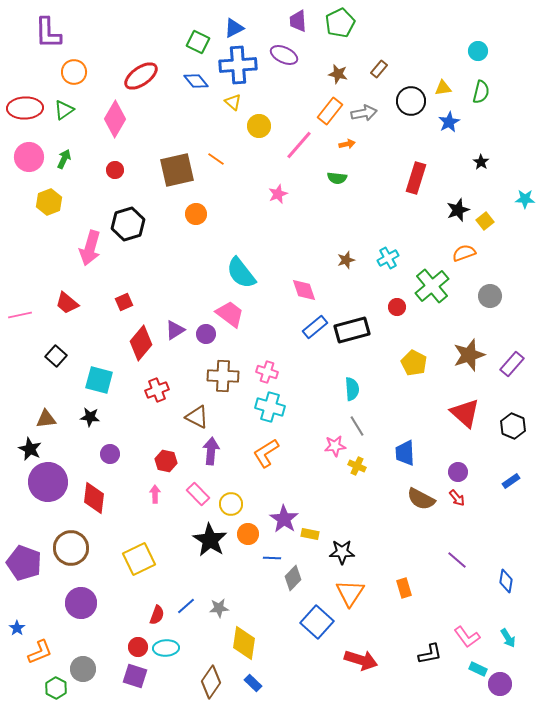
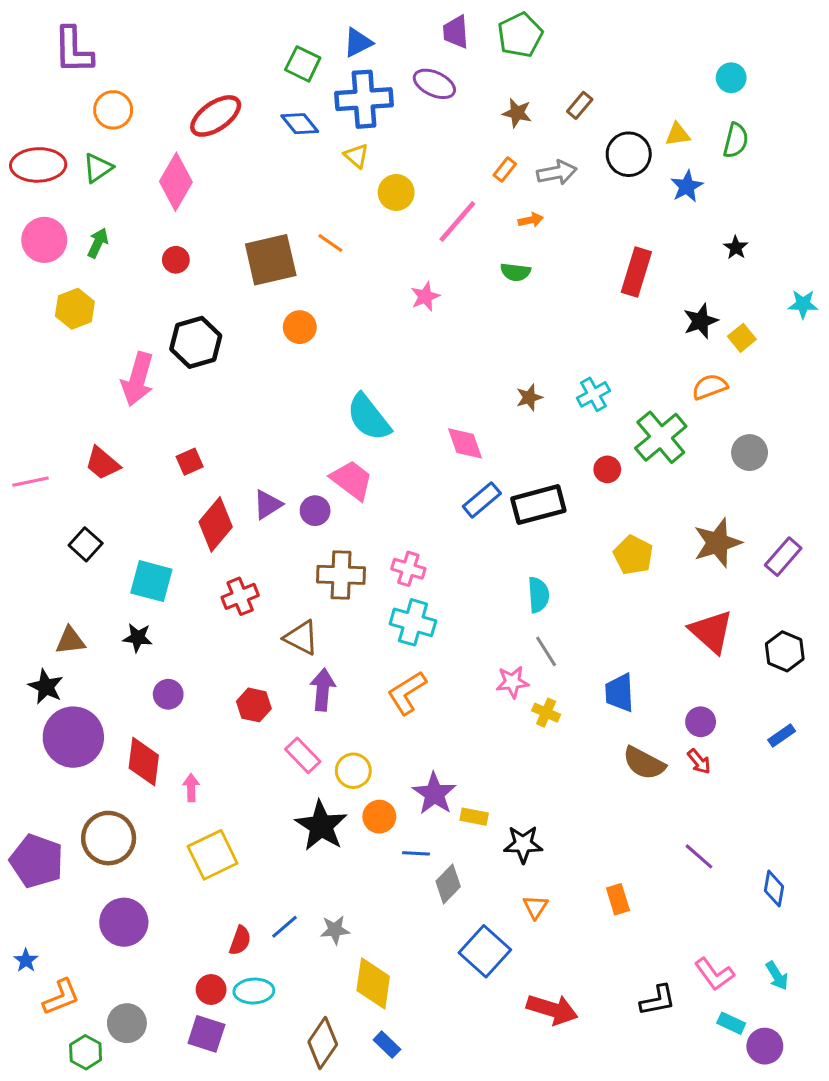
orange rectangle: (330, 111) -> (505, 170), size x0.6
pink arrow: (155, 494) -> (191, 788), moved
orange triangle: (350, 593) -> (535, 907), size x0.6

